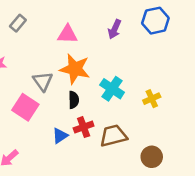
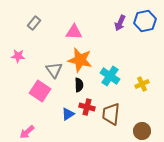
purple arrow: (115, 29) -> (120, 23), moved
red cross: (84, 127) -> (87, 107), turned 35
brown trapezoid: (113, 136) -> (111, 114), turned -70

